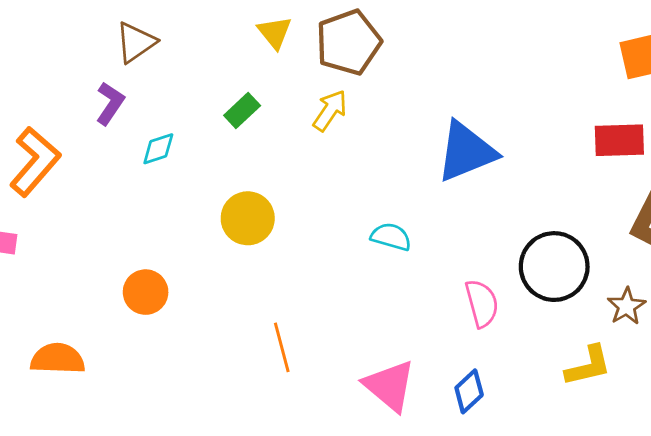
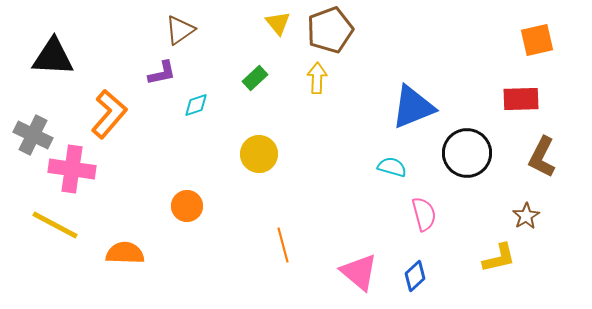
purple L-shape: (110, 103) -> (162, 73), turned 44
yellow arrow: (330, 110) -> (317, 78), turned -32
cyan semicircle: (391, 237) -> (392, 167), moved
black circle: (554, 267) -> (467, 153), moved

